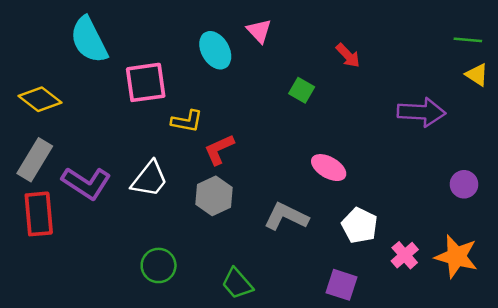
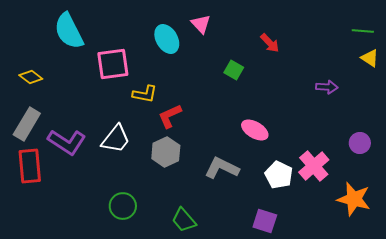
yellow diamond: (40, 99) -> (31, 77), size x0.7
purple arrow: (421, 112) -> (327, 87), size x0.6
pink cross: (405, 255) -> (314, 166), moved, size x1.4

